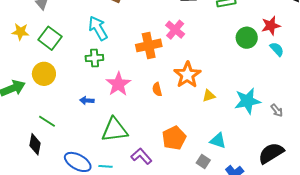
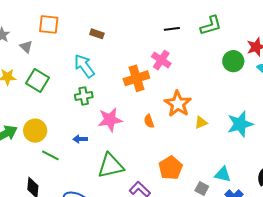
yellow circle: (44, 74) -> (35, 131), moved
pink star: (118, 84) -> (110, 120), turned 30
green line: (47, 121) -> (50, 155), moved
cyan triangle: (218, 141) -> (223, 174), moved

